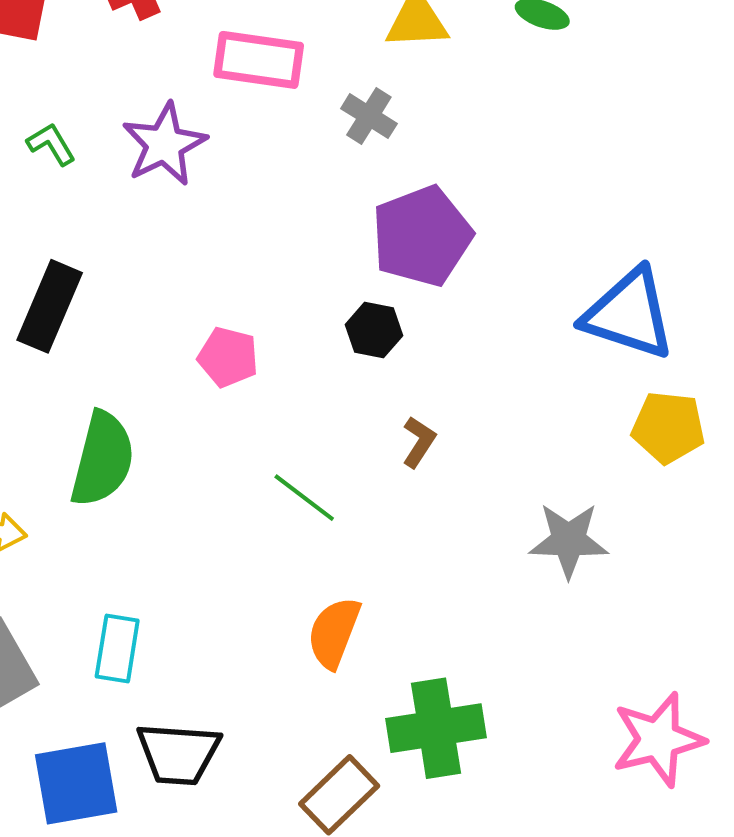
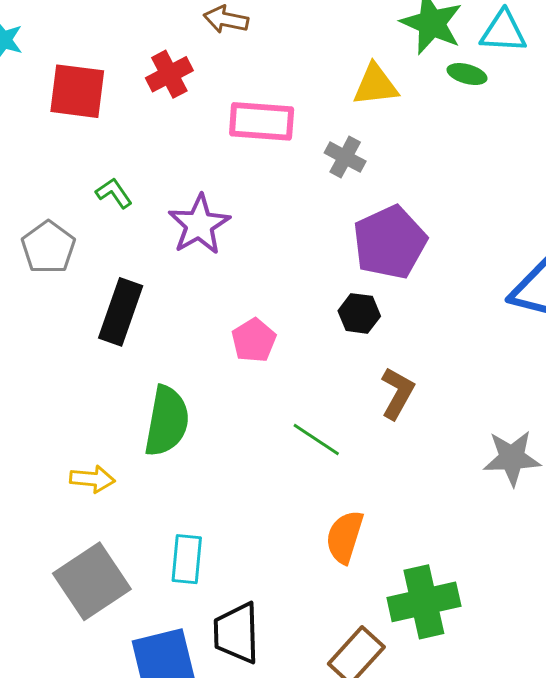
purple star: (164, 144) -> (199, 225), moved
pink pentagon: (228, 357) -> (254, 340), turned 30
brown L-shape: (419, 442) -> (397, 393), size x1.4
black trapezoid: (178, 754) -> (237, 633), turned 88

